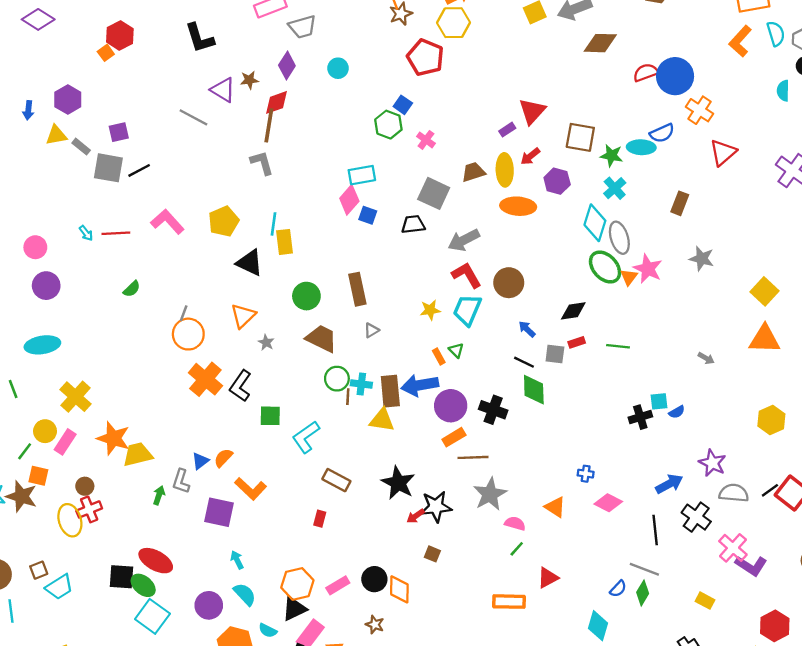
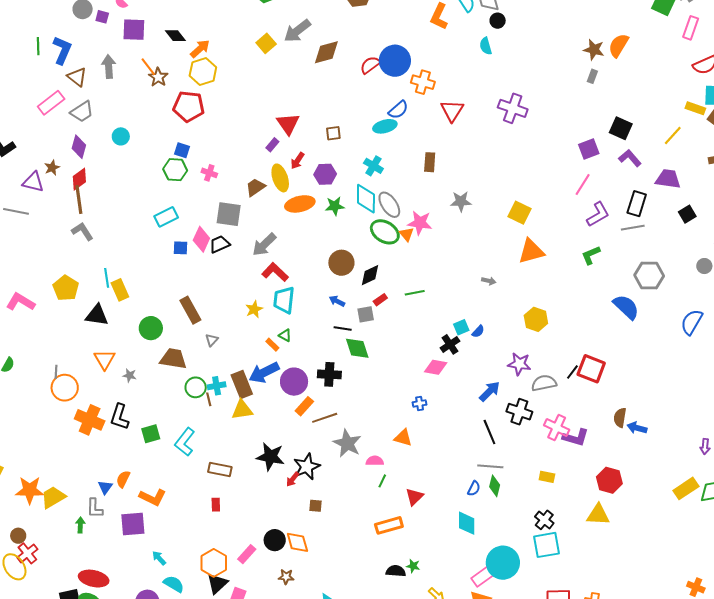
brown square: (580, 137) -> (333, 133), size x0.6
green star: (612, 156) -> (335, 206), moved
pink diamond: (349, 200) -> (201, 239), moved
brown circle: (509, 283) -> (341, 263), moved
yellow hexagon: (771, 420) -> (536, 319), moved
pink diamond: (608, 503) -> (436, 367), moved

